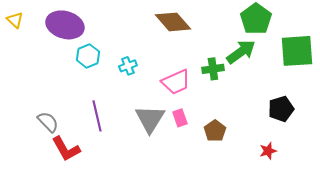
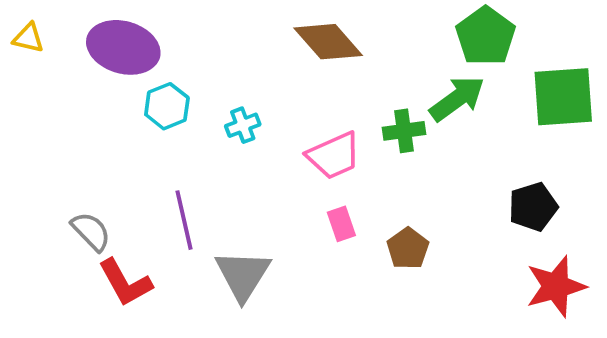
yellow triangle: (15, 20) -> (28, 38), turned -30
gray triangle: (150, 119) -> (243, 275), moved
red star: (268, 151) -> (556, 286), moved, size x1.8

